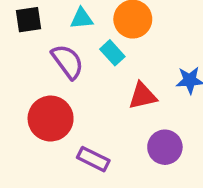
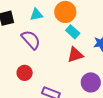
cyan rectangle: (112, 53) -> (73, 32), moved
red circle: (51, 119) -> (25, 73), size x0.6

